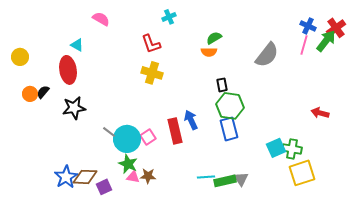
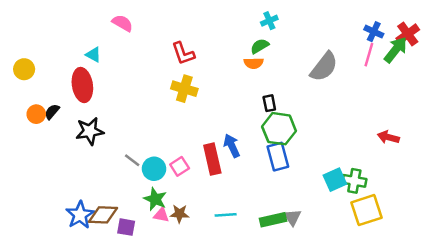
cyan cross: (169, 17) -> (269, 21), moved
cyan circle: (127, 139) -> (154, 169), size x0.7
cyan line: (206, 177) -> (226, 215), moved
purple square: (104, 187) -> (126, 227), turned 35

